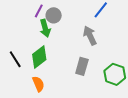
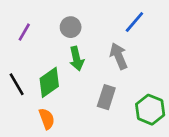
purple line: (39, 11) -> (24, 32), moved
green arrow: (45, 28) -> (77, 59), moved

